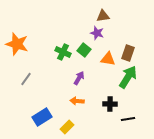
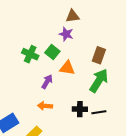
orange triangle: (108, 59) -> (67, 68), moved
black line: (128, 119) -> (99, 112), moved

